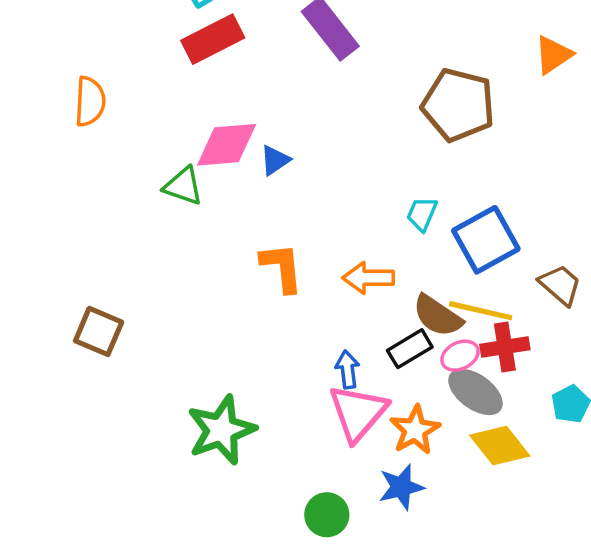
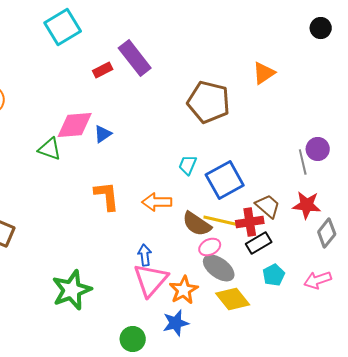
red rectangle: (213, 39) -> (103, 70), moved, size x0.6
red cross: (505, 347) -> (250, 222), moved
black rectangle: (410, 349) -> (259, 243), moved

